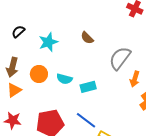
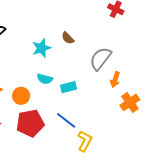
cyan star: (48, 42) -> (41, 48), moved
orange circle: (39, 74) -> (21, 96), moved

